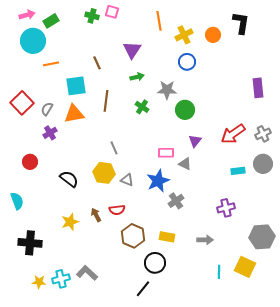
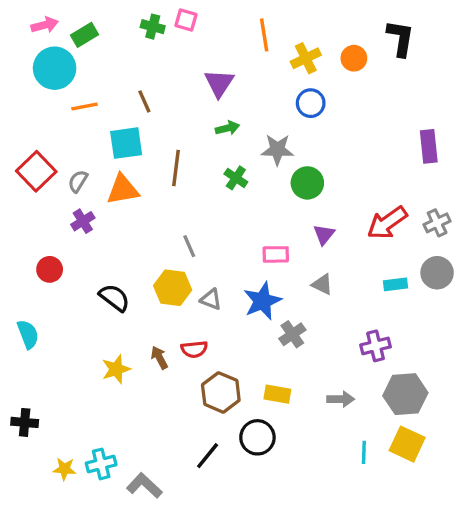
brown line: (97, 63) -> (144, 101), moved
gray triangle: (185, 164) -> (322, 284), moved
gray hexagon: (262, 237) -> (405, 394), moved
black cross: (30, 243) -> (25, 422), moved, size x0.7
gray L-shape: (87, 273) -> (144, 486), moved
black line: (143, 289) -> (208, 456), moved

